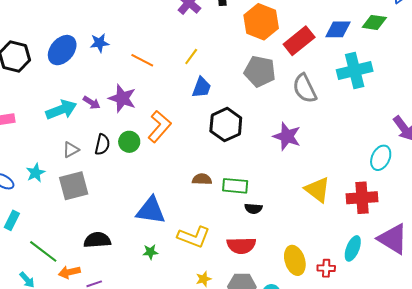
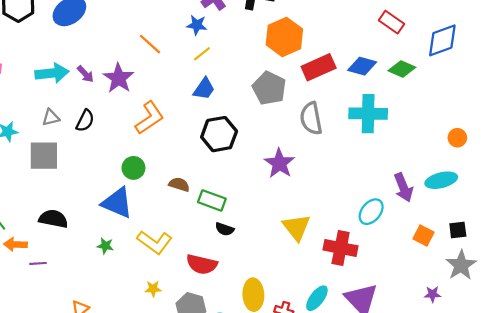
blue star: (100, 43) -> (197, 25), moved
green circle: (129, 142) -> (133, 168), moved

